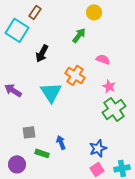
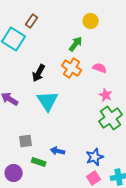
black arrow: (42, 53) -> (39, 73), moved
orange cross: (75, 75) -> (72, 68), moved
blue arrow: (61, 142) -> (58, 151), turned -56

